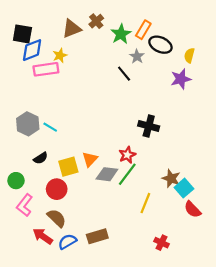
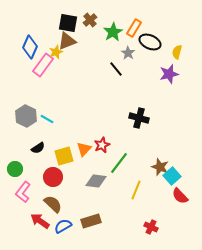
brown triangle: (72, 29) -> (67, 41), moved
black square: (22, 34) -> (68, 23), moved
blue diamond: (32, 50) -> (30, 47), turned -45
pink rectangle: (46, 69) -> (43, 65), turned -45
red star: (127, 155) -> (102, 145), moved
gray diamond: (107, 174) -> (96, 181), moved

